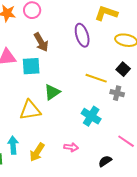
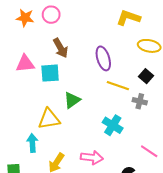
purple ellipse: (82, 35) -> (103, 58), moved
cyan arrow: (13, 145) -> (32, 143), moved
pink arrow: (71, 147) -> (92, 158), size x1.5

